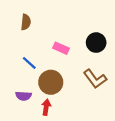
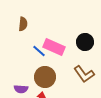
pink rectangle: (61, 48) -> (54, 47), size x1.5
blue line: (29, 63) -> (39, 51), moved

